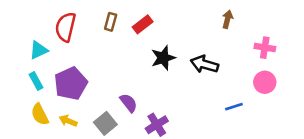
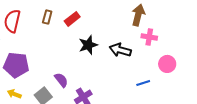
brown arrow: (227, 19) -> (138, 15), size x1.5
pink cross: (265, 48) -> (149, 37), moved
purple pentagon: (71, 84) -> (16, 65), turned 30

